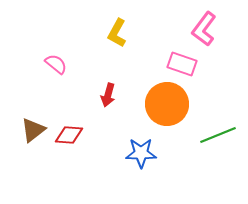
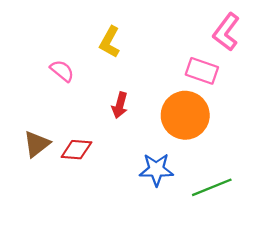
yellow L-shape: (117, 33) -> (110, 42), moved
green line: (218, 135) -> (212, 187), moved

